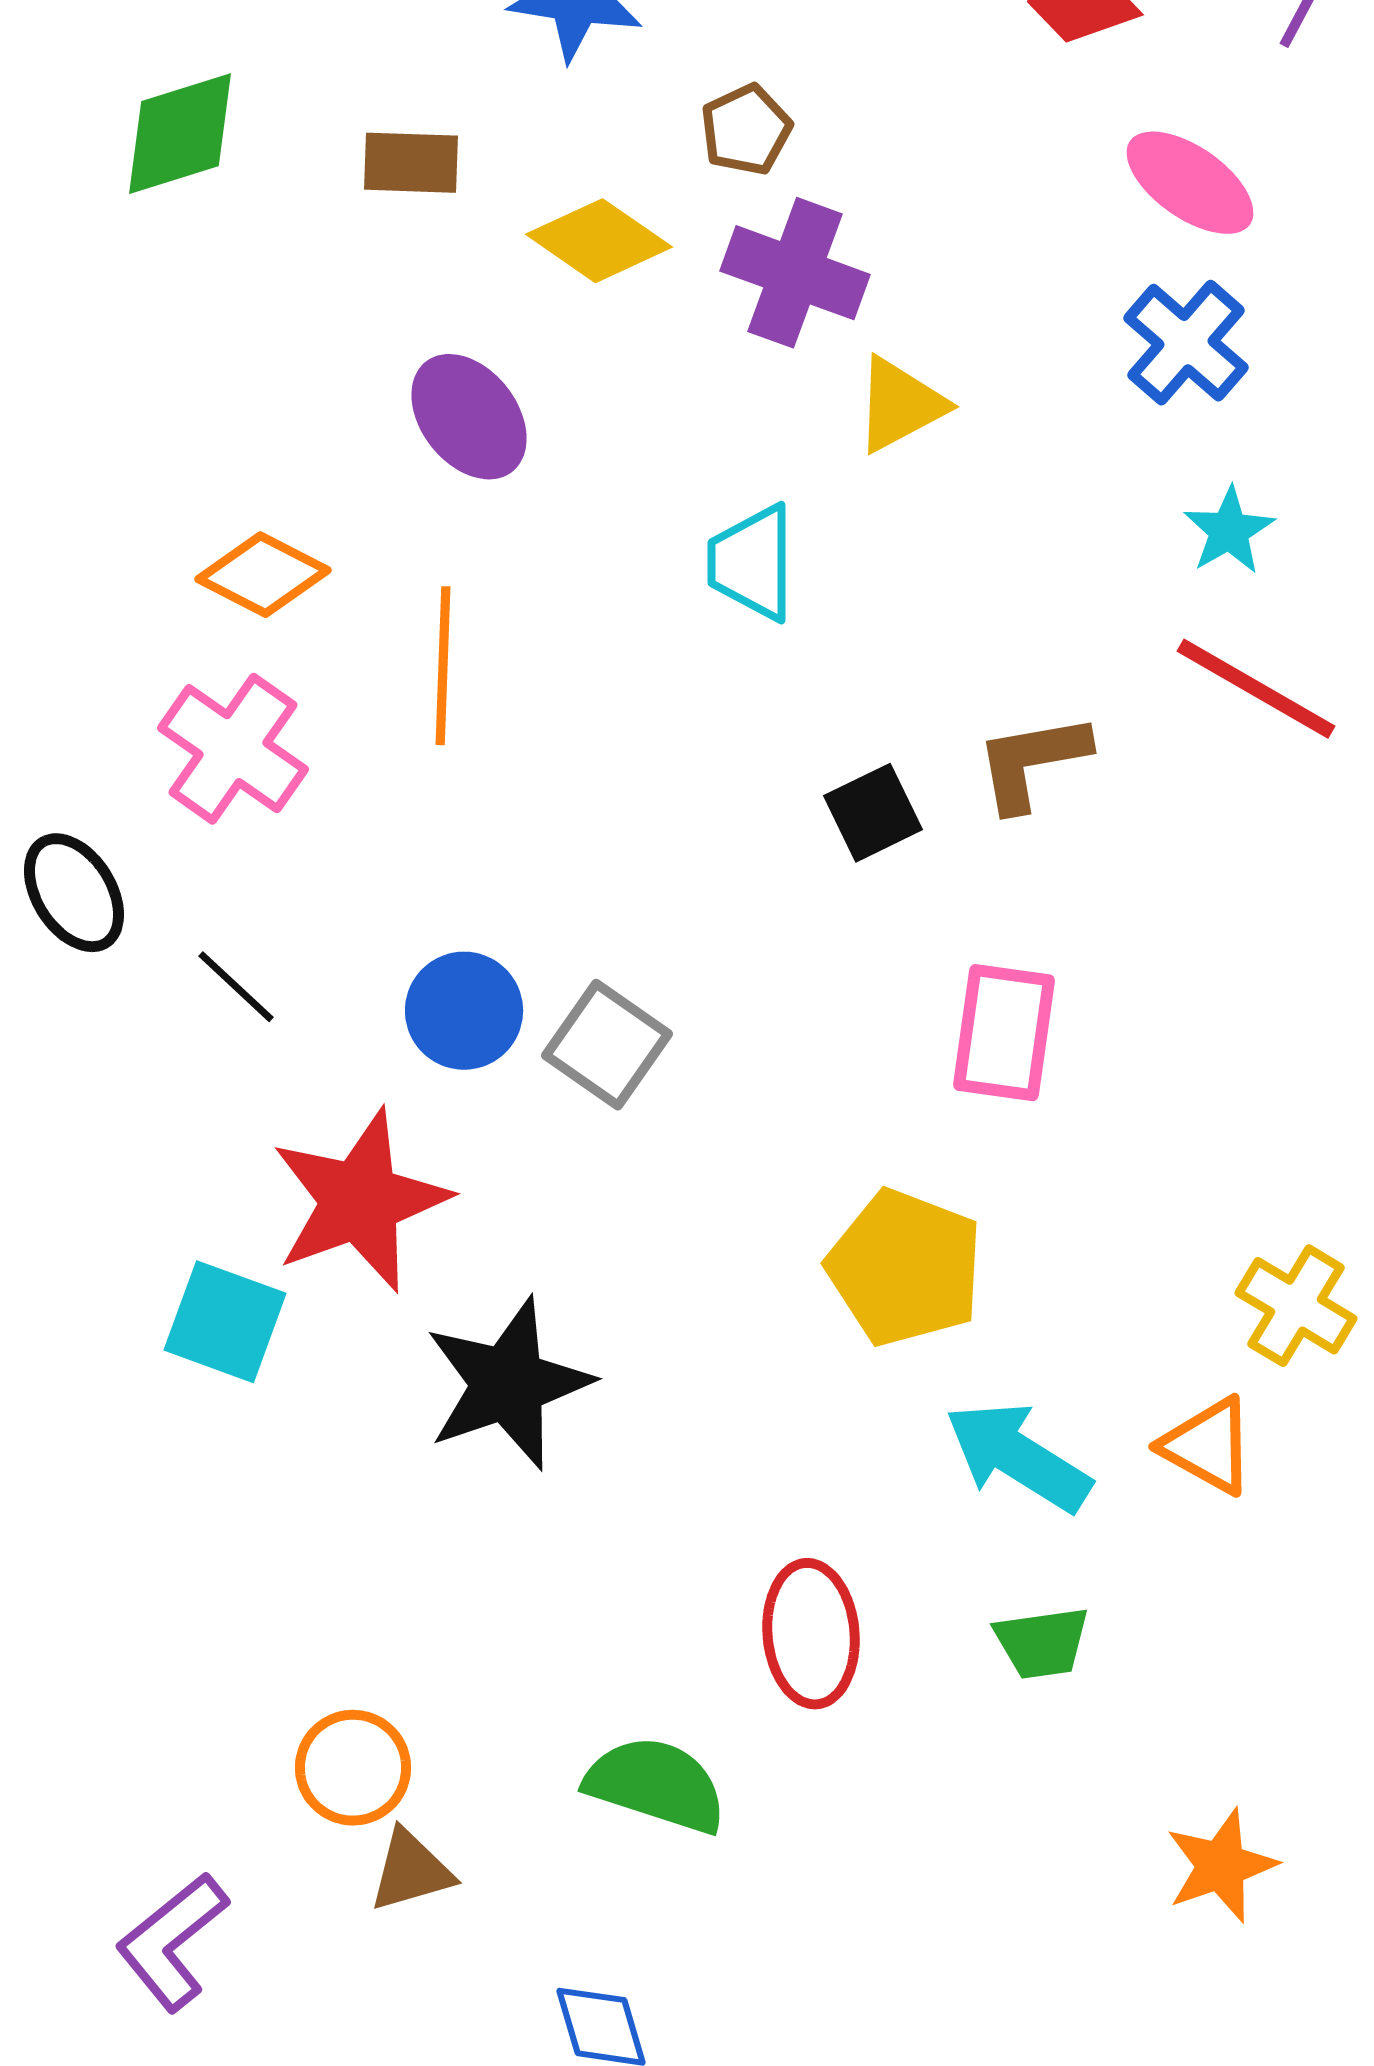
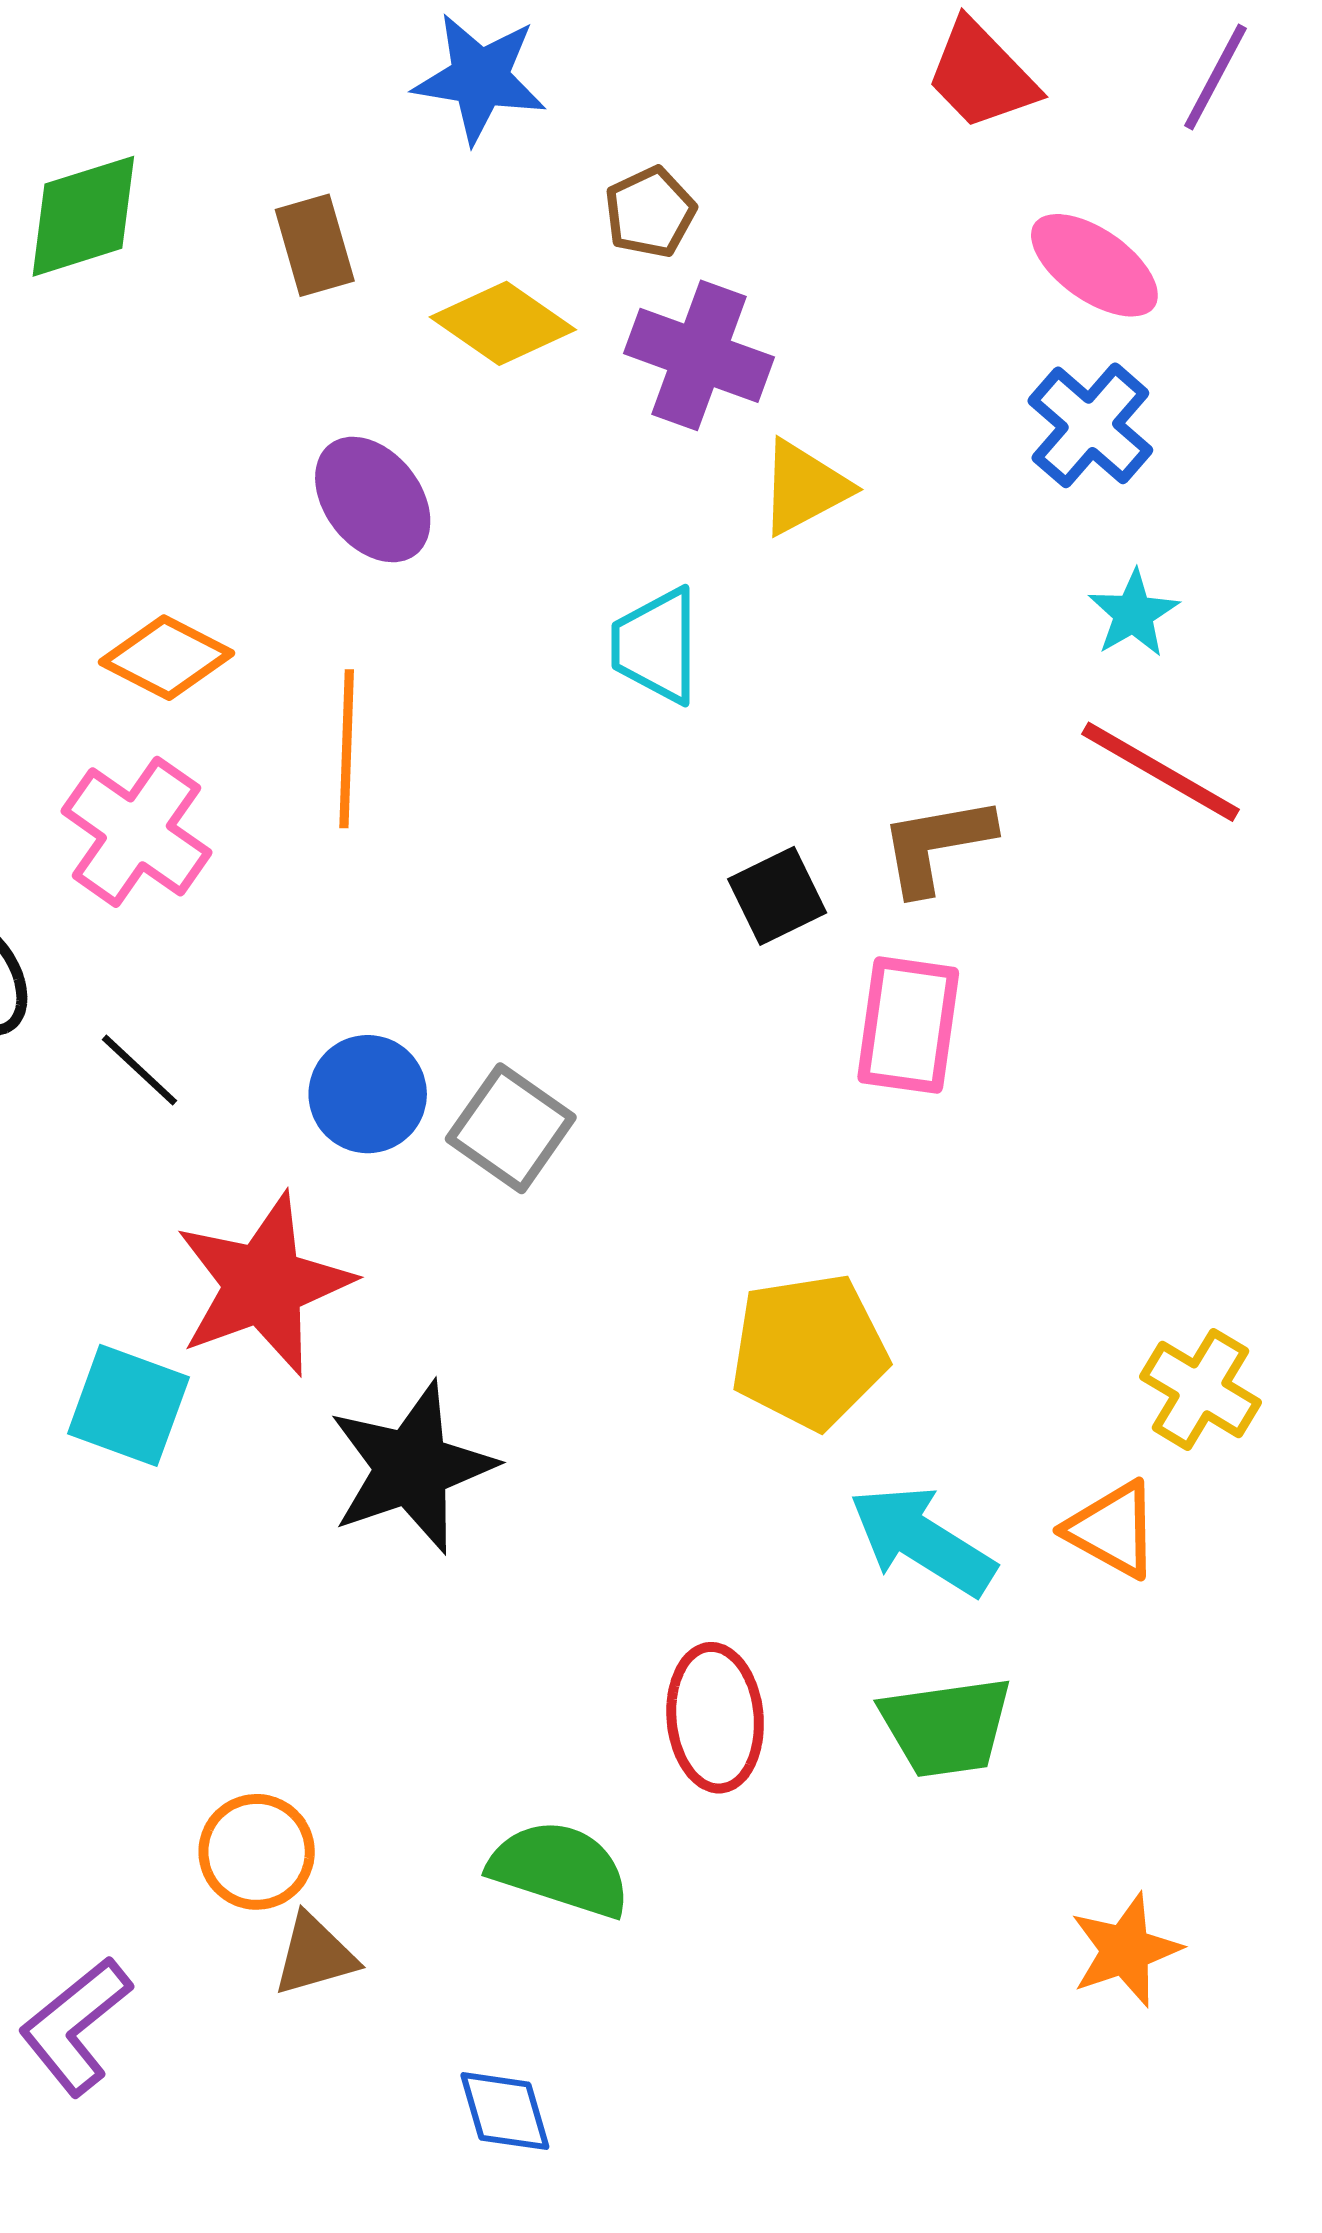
brown rectangle: (411, 163) -> (315, 245), turned 72
pink rectangle: (1004, 1033) -> (908, 1025), moved
yellow pentagon: (905, 1268) -> (809, 1351), turned -30
green trapezoid: (1042, 1643) -> (946, 1727), size x1.4

